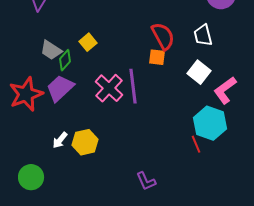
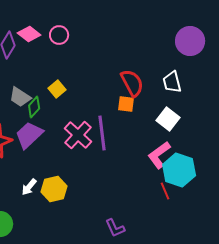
pink L-shape: (225, 90) -> (159, 155), moved

